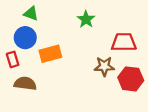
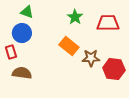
red trapezoid: (124, 42) -> (108, 23), moved
orange rectangle: (50, 54) -> (69, 46), moved, turned 54

